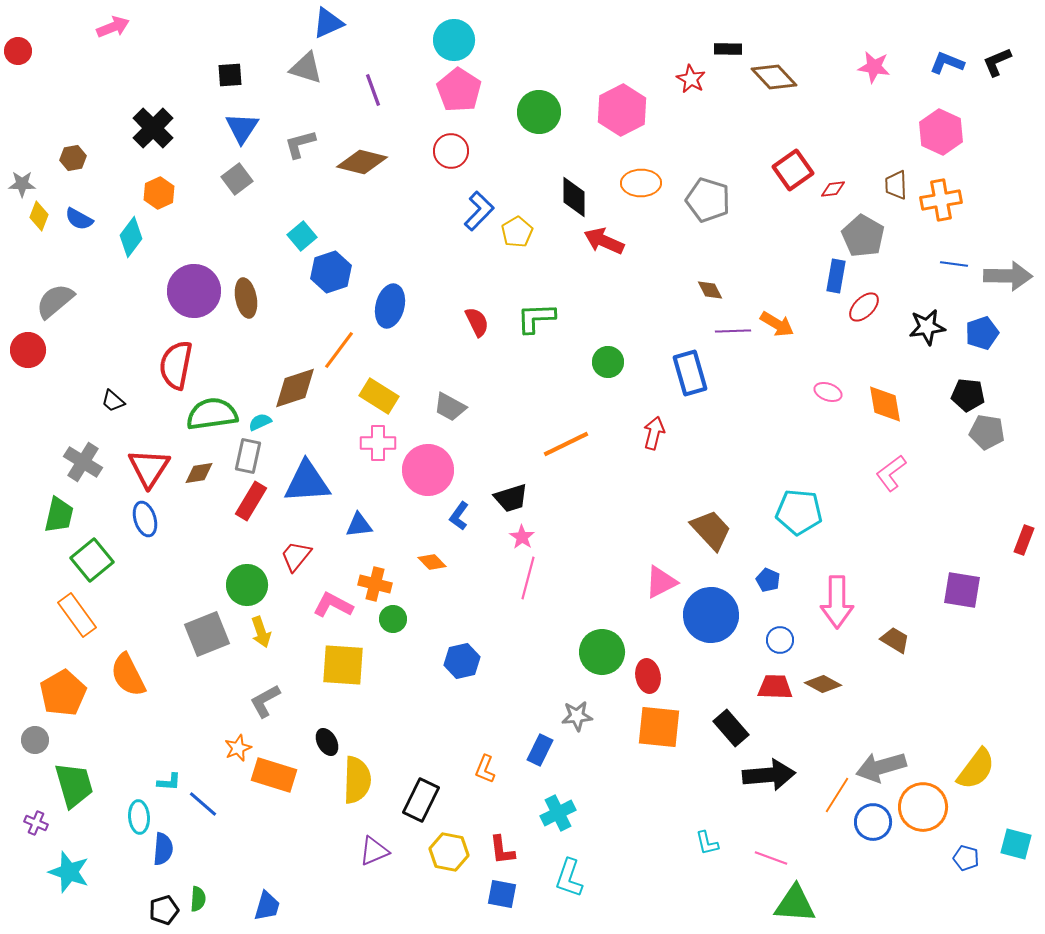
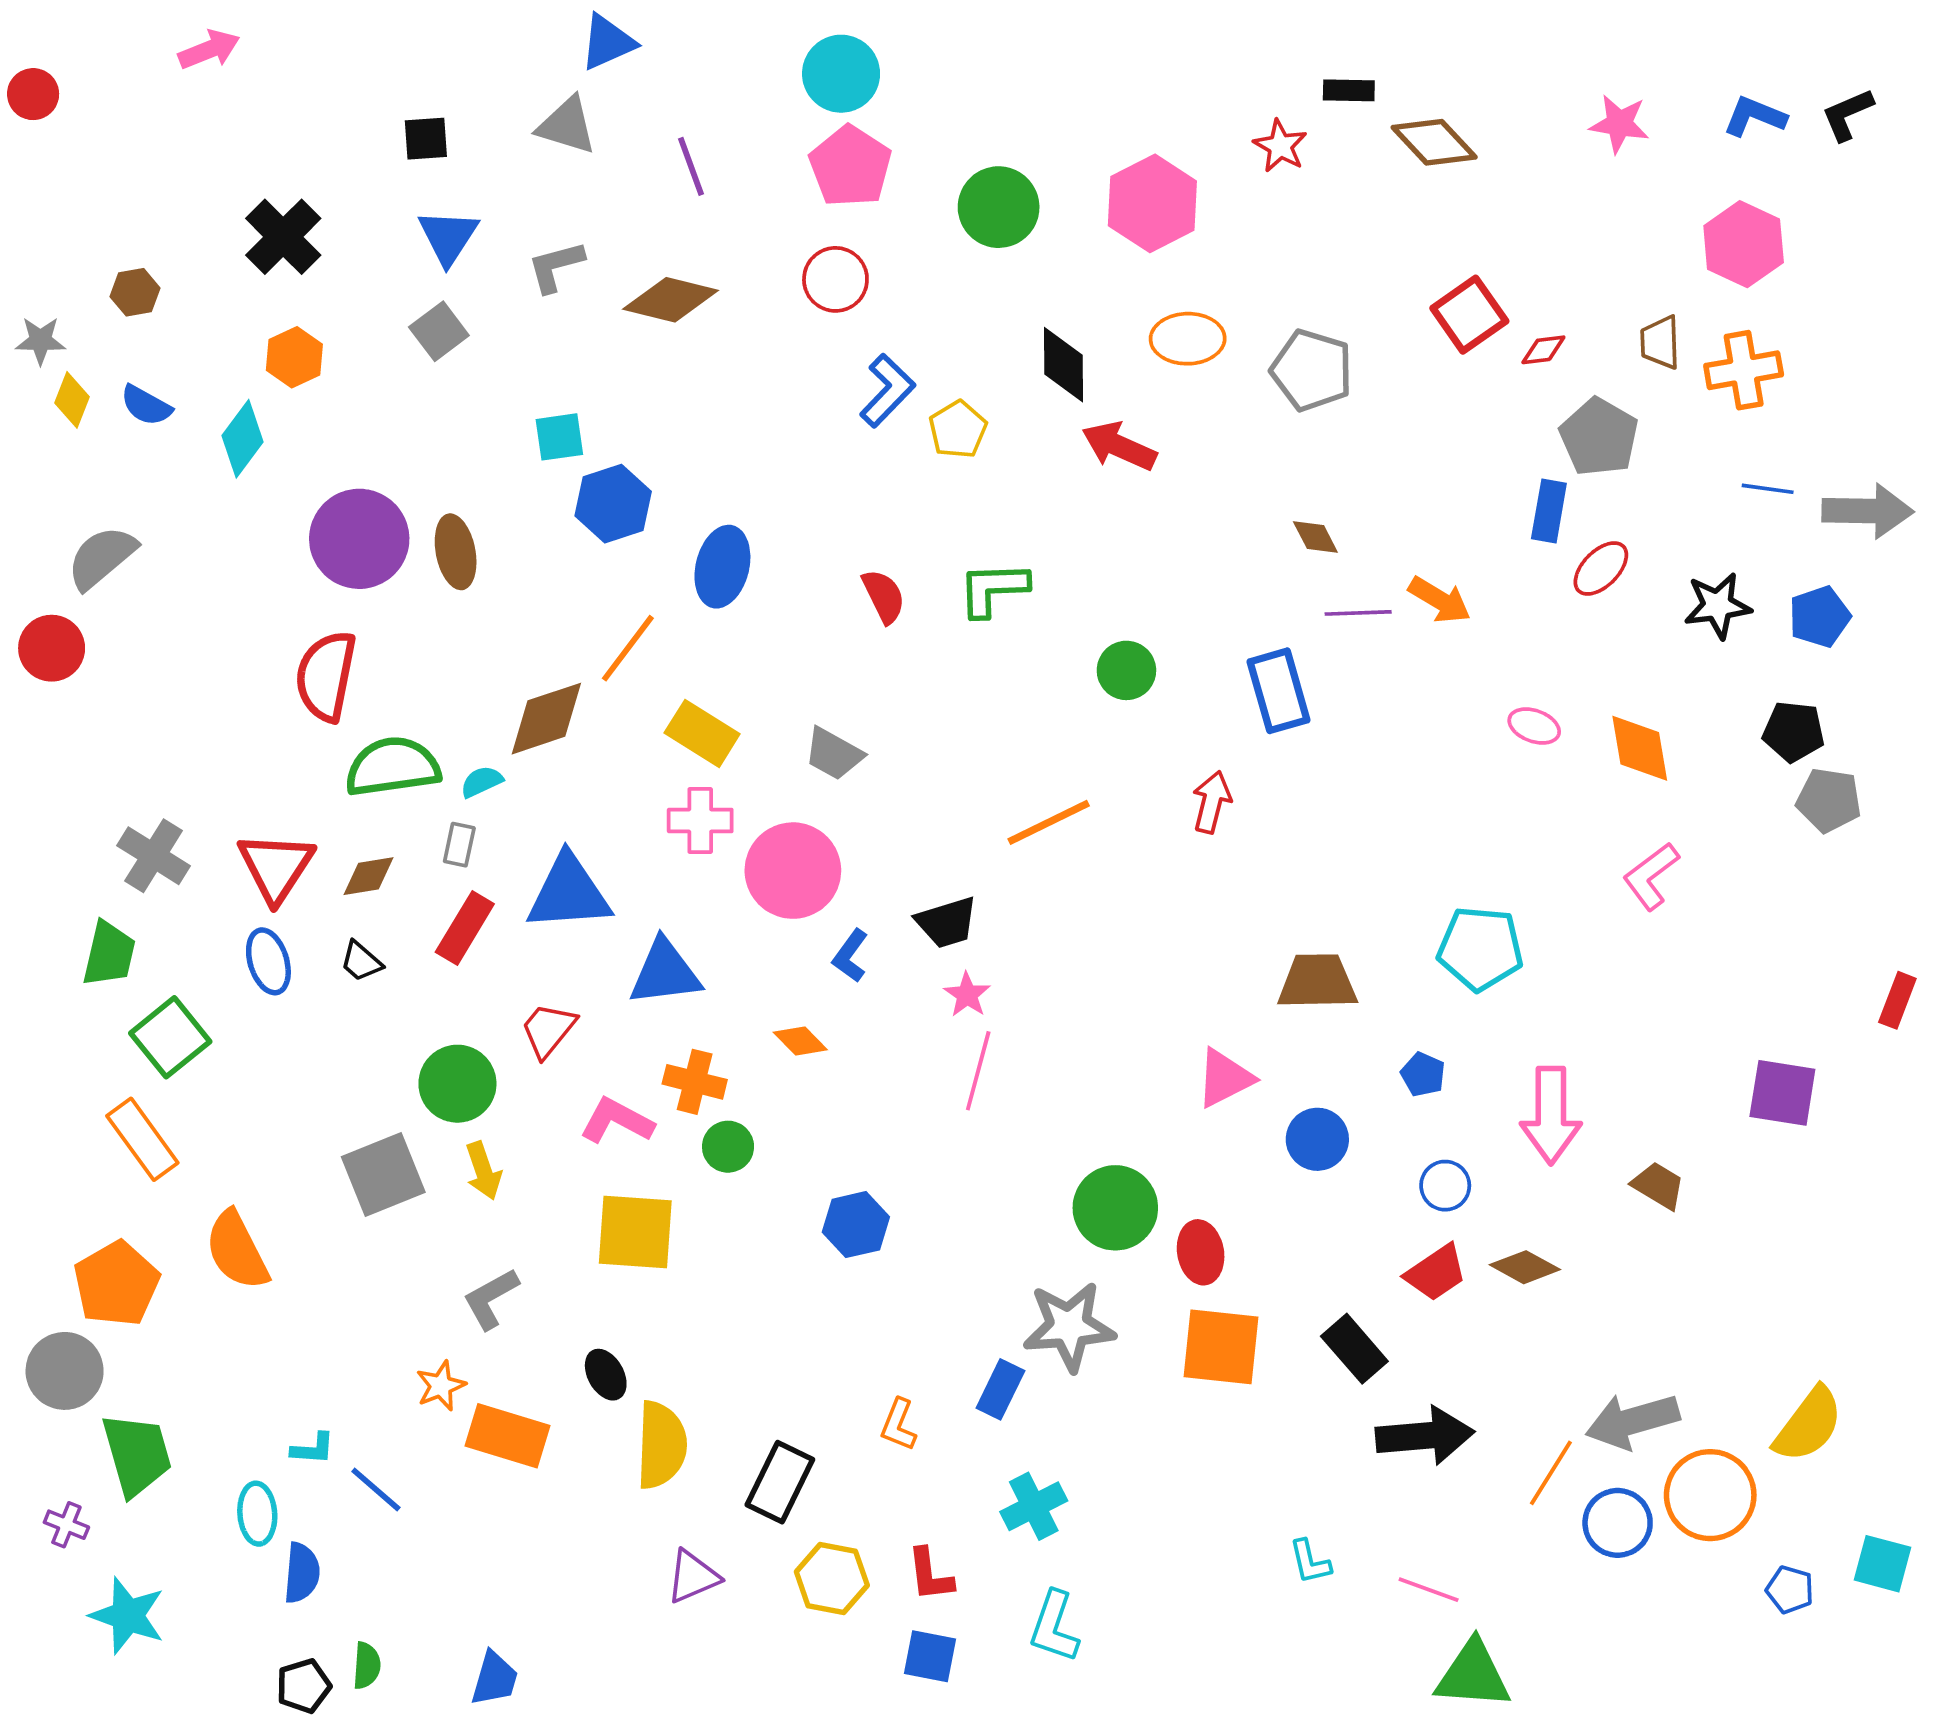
cyan square: (302, 236) -> (559, 437), turned 32
black trapezoid: (113, 401) -> (361, 961), moved
gray rectangle: (248, 456) -> (459, 845), size x0.7
blue triangle: (359, 525) -> (665, 972), size x1.5
brown trapezoid: (711, 530) -> (1317, 982), turned -48
blue circle: (711, 615) -> (1317, 1139), size x0.6
red trapezoid: (775, 687) -> (1436, 1273), turned 144
gray star: (577, 716) -> (1069, 1326), size x1.6
gray circle: (35, 740) -> (65, 1371), size x1.5

